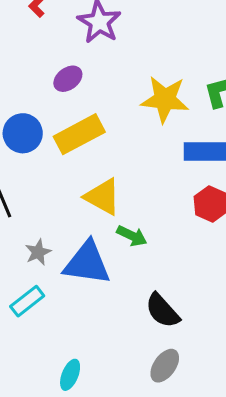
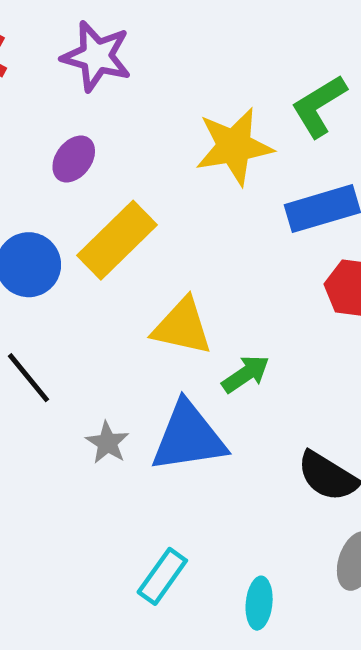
green arrow: (132, 236) -> (246, 374), turned -44
cyan rectangle: (27, 301) -> (162, 576), moved
cyan ellipse: (70, 375) -> (259, 603), moved

